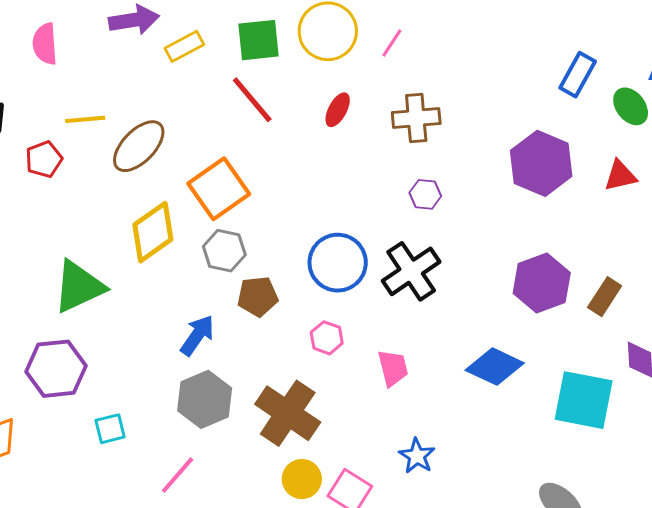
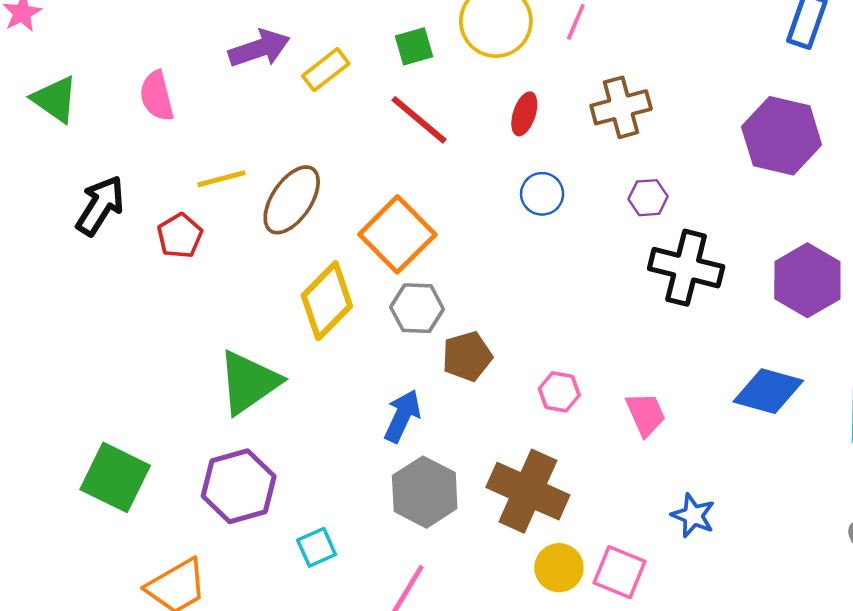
green square: (258, 40) -> (414, 46), size x0.7
blue circle: (338, 263) -> (542, 194), moved, size x0.6
black cross: (411, 271) -> (686, 268), moved, turned -32

